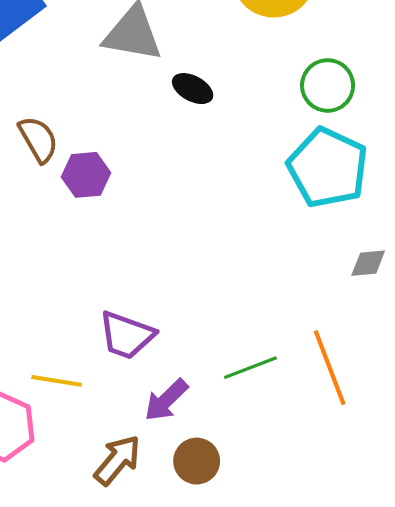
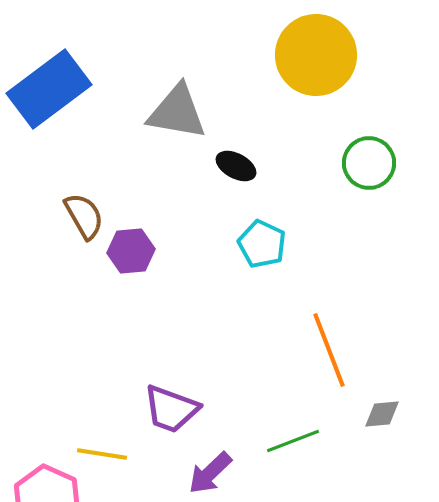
cyan pentagon: (328, 168) -> (262, 244), moved, size x0.6
gray diamond: (368, 263) -> (382, 414), moved
orange line: (330, 368) -> (329, 350), moved

